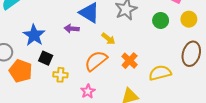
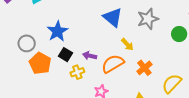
purple arrow: (72, 29) -> (90, 56), moved
yellow semicircle: (160, 73) -> (172, 83), turned -40
yellow cross: (60, 75) -> (77, 72), turned -32

